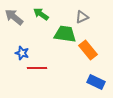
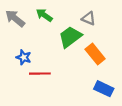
gray triangle: (82, 17) -> (89, 18), turned 48
green trapezoid: (65, 34) -> (70, 37), turned -45

